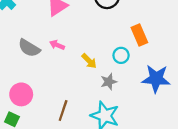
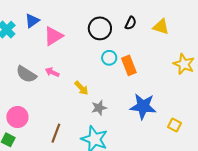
cyan circle: (121, 55) -> (109, 58), moved

